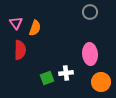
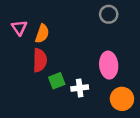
red semicircle: (20, 50) -> (40, 60), moved
green square: (47, 78) -> (57, 81), moved

